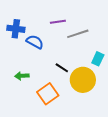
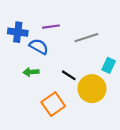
purple line: (58, 22) -> (51, 27), moved
green arrow: (22, 76) -> (31, 72), moved

